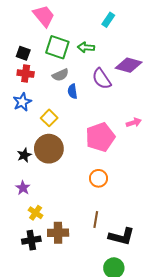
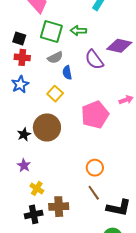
yellow square: (49, 118) -> (55, 94), moved
orange circle: (99, 178) -> (95, 168), moved
brown line: (96, 220) -> (94, 193), turned -42

